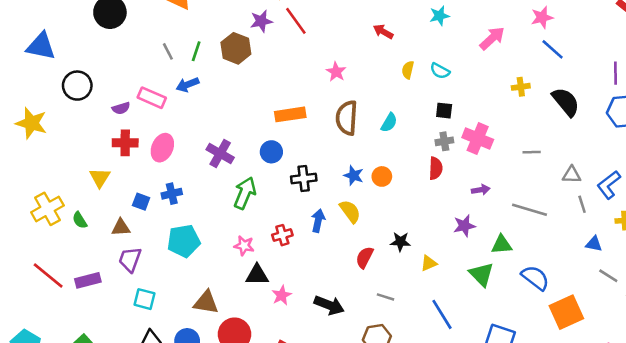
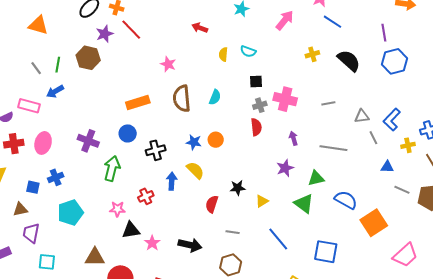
purple arrow: (481, 190) -> (293, 138), turned -88

